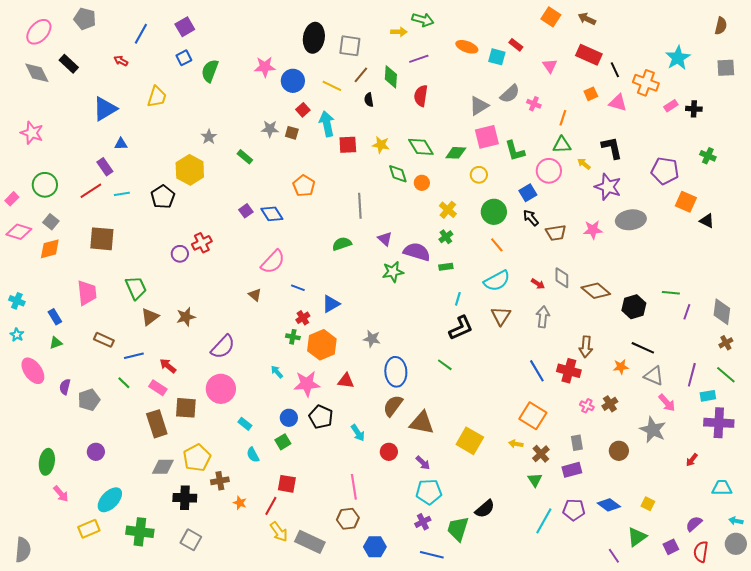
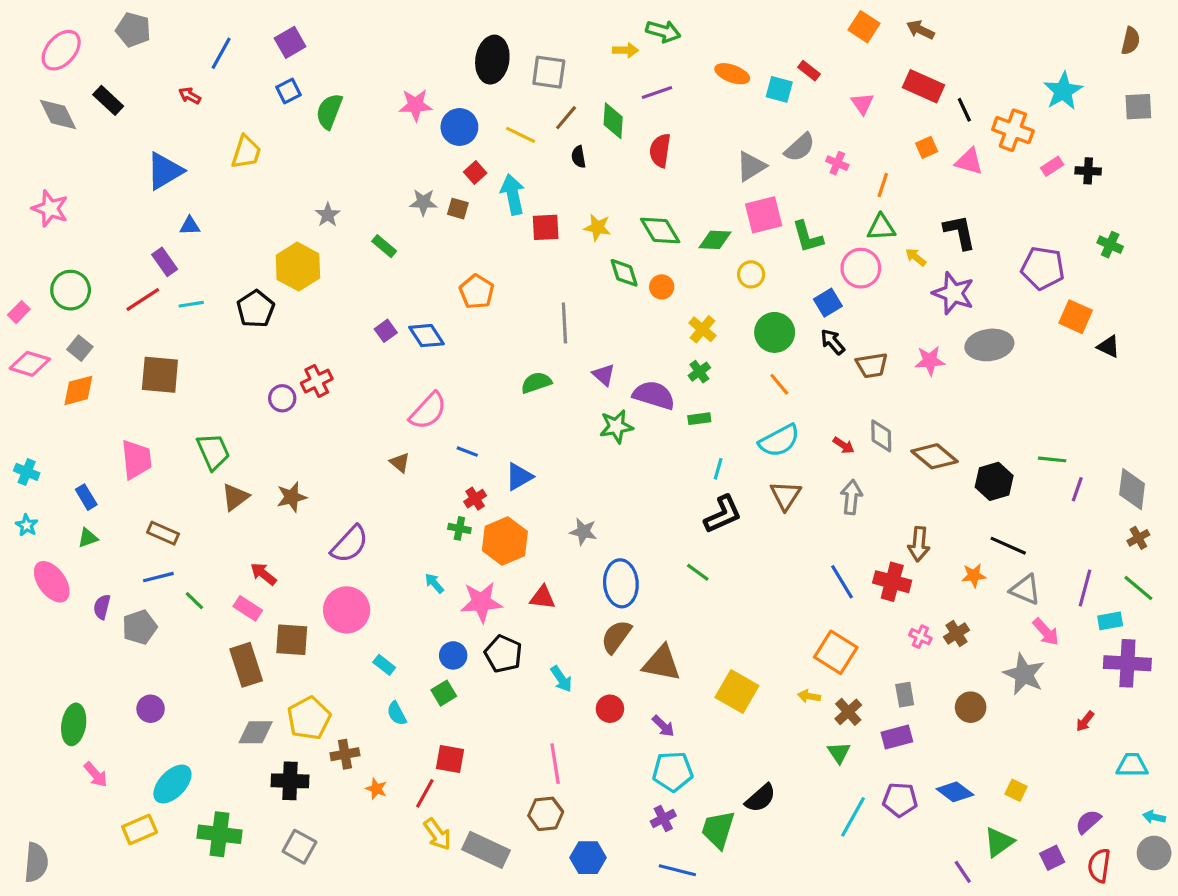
blue line: (134, 356) -> (158, 577), moved

